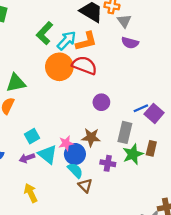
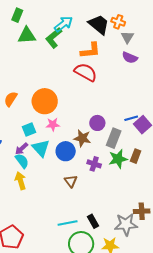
cyan arrow: (67, 40) -> (63, 24), moved
orange circle: (59, 67) -> (45, 101), moved
green triangle: (16, 83) -> (27, 35), moved
purple circle: (101, 102) -> (97, 123), moved
pink star: (66, 143) -> (53, 124), moved
purple arrow: (27, 158) -> (22, 149), turned -32
cyan semicircle: (75, 170) -> (22, 161), moved

